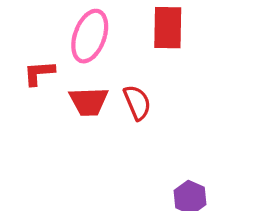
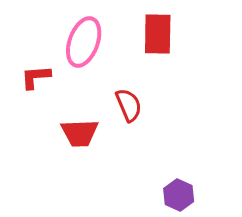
red trapezoid: (89, 101) -> (80, 133), moved

